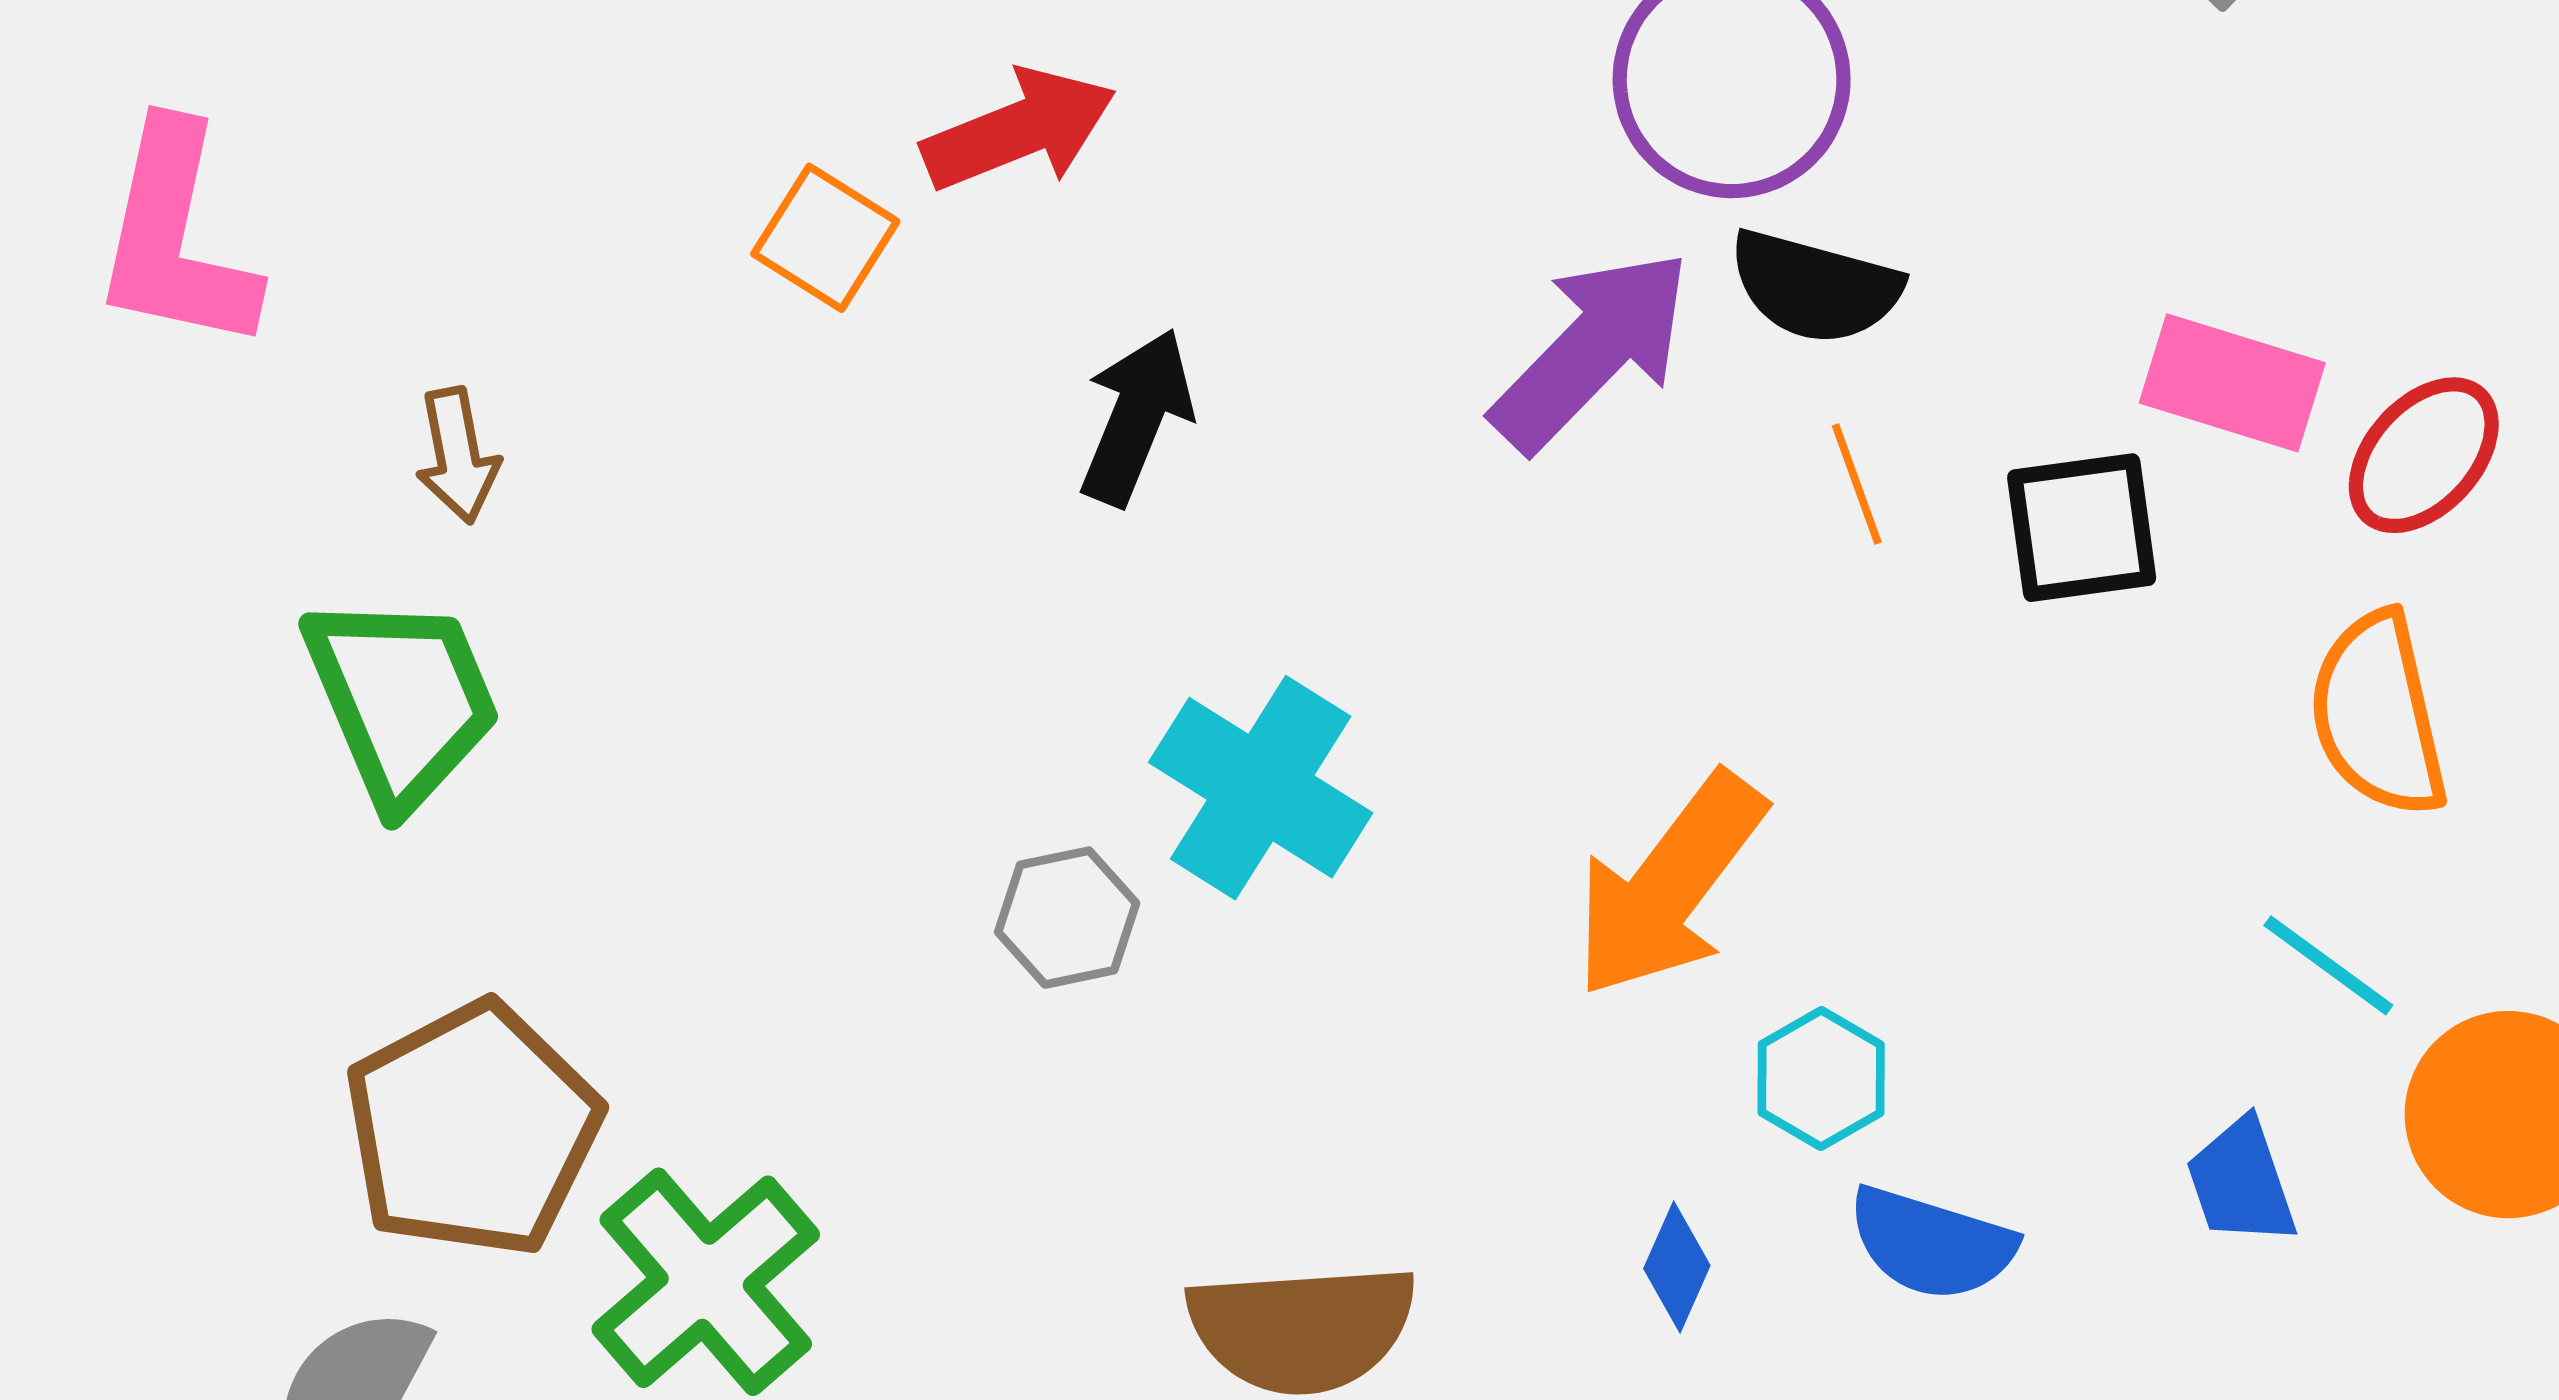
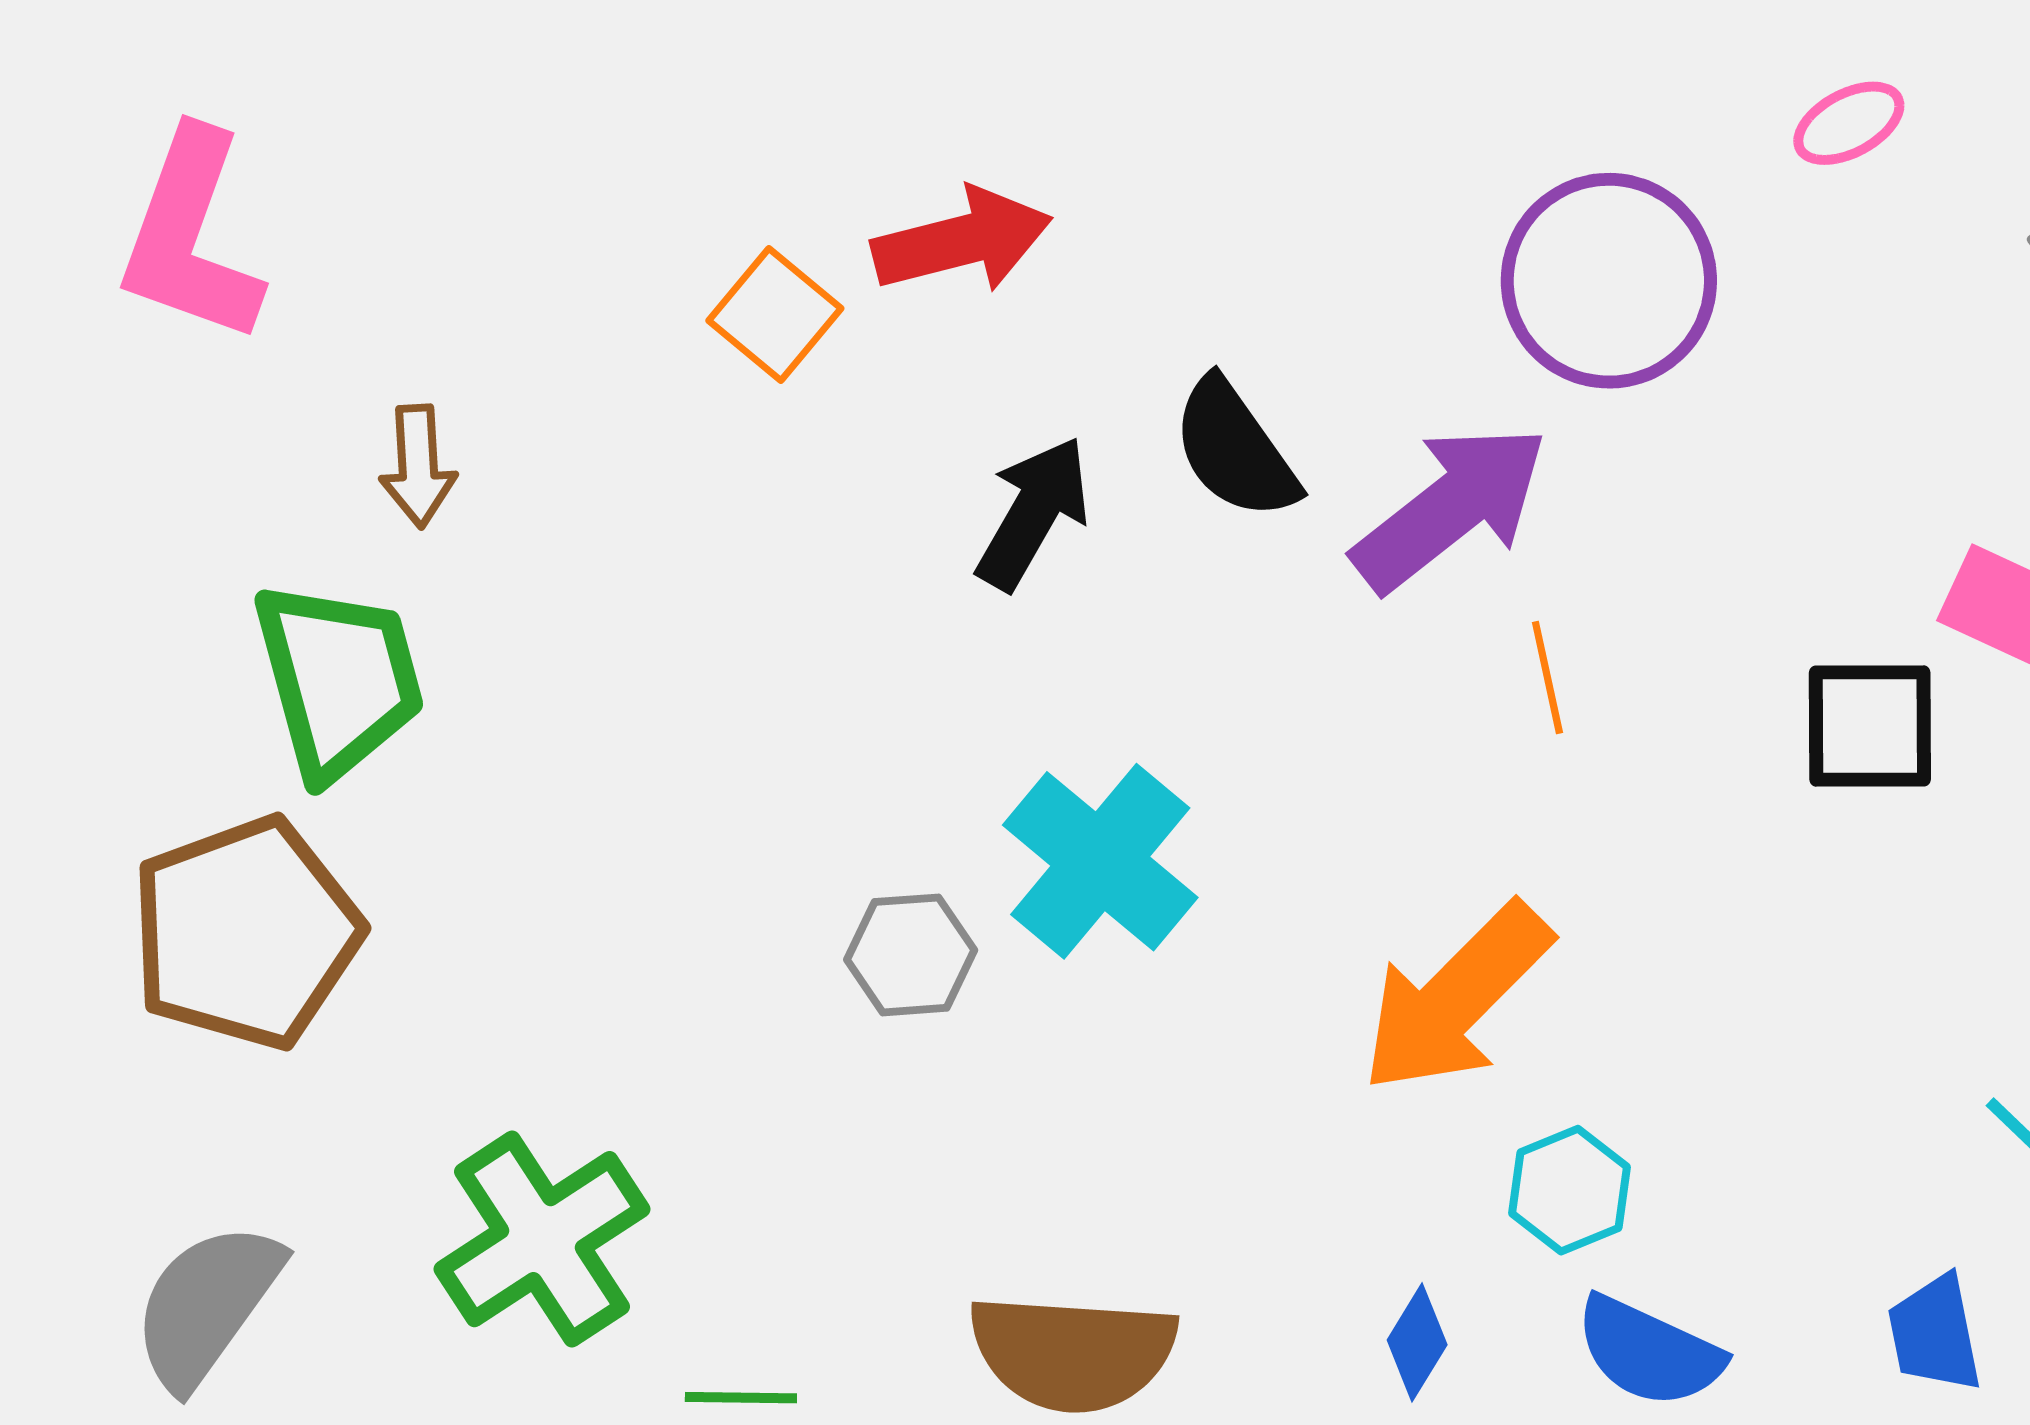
black semicircle: (1815, 287) -> (1235, 449), moved, turned 32
orange line: (1857, 484) -> (1547, 678), moved
brown pentagon: (472, 1129) -> (246, 933), moved

